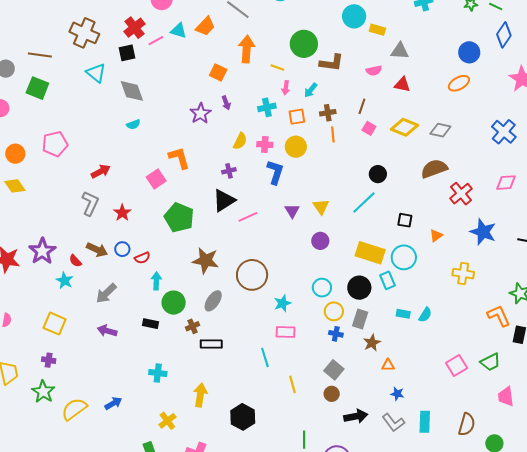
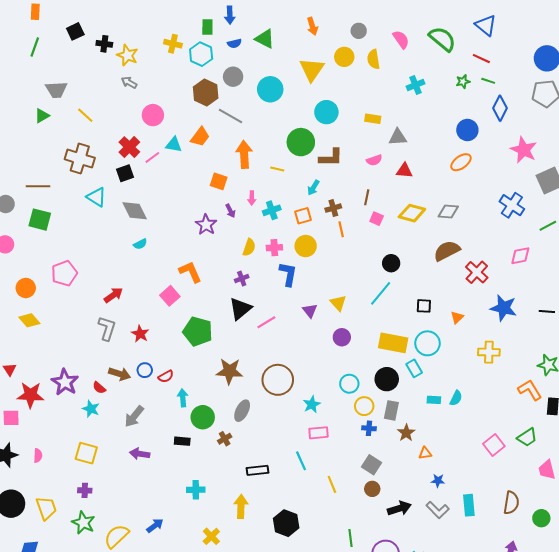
cyan circle: (354, 16) -> (326, 112), moved
pink arrow: (286, 88) -> (252, 198), moved
black rectangle: (211, 344) -> (257, 470), moved

